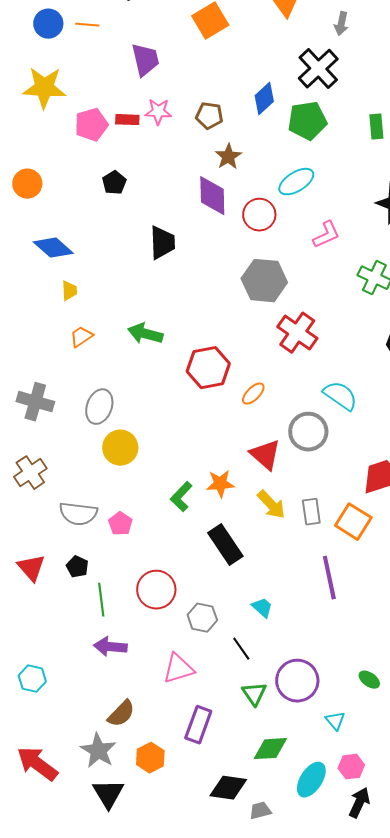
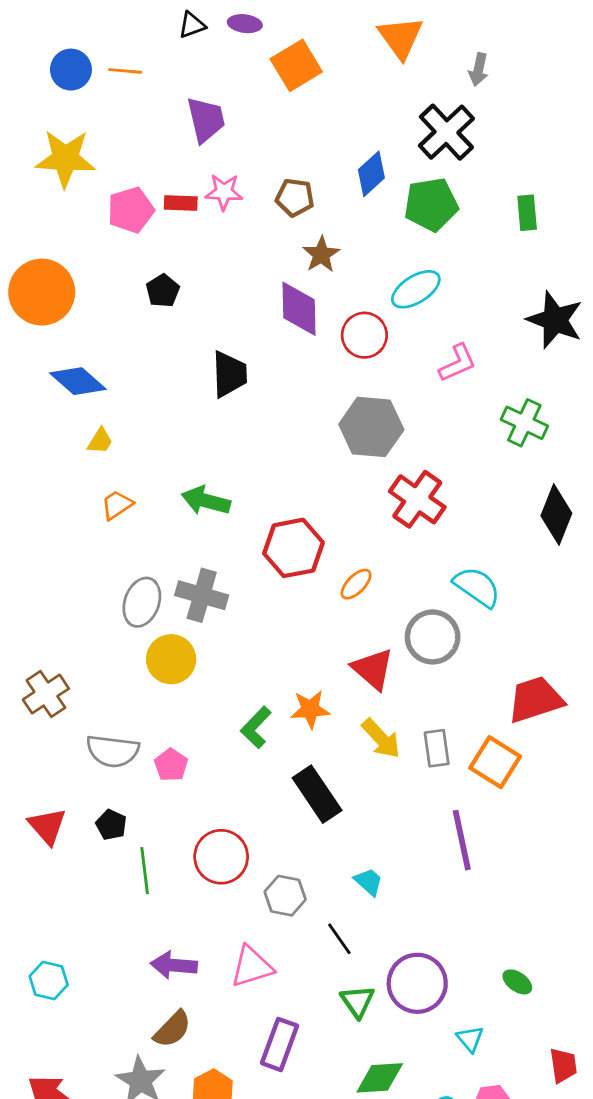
orange circle: (27, 184) -> (42, 292), size x1.6
yellow trapezoid: (69, 291) -> (100, 441), turned 35
gray cross: (35, 402) -> (202, 595), moved
purple arrow: (110, 647) -> (174, 965), moved

